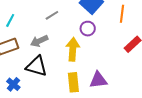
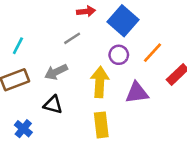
orange line: (122, 14) -> (152, 53), moved, turned 36
black triangle: (37, 66) -> (53, 105), size x0.7
purple triangle: (98, 80) -> (137, 93), moved

